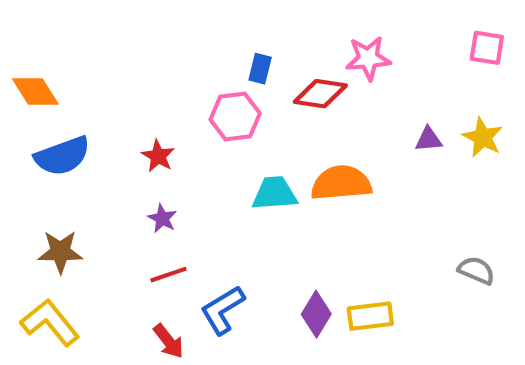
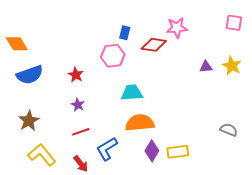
orange semicircle: (341, 183) -> (140, 123), moved
brown star: (60, 252) -> (29, 121), turned -30
yellow L-shape: (50, 322) -> (42, 155), moved

